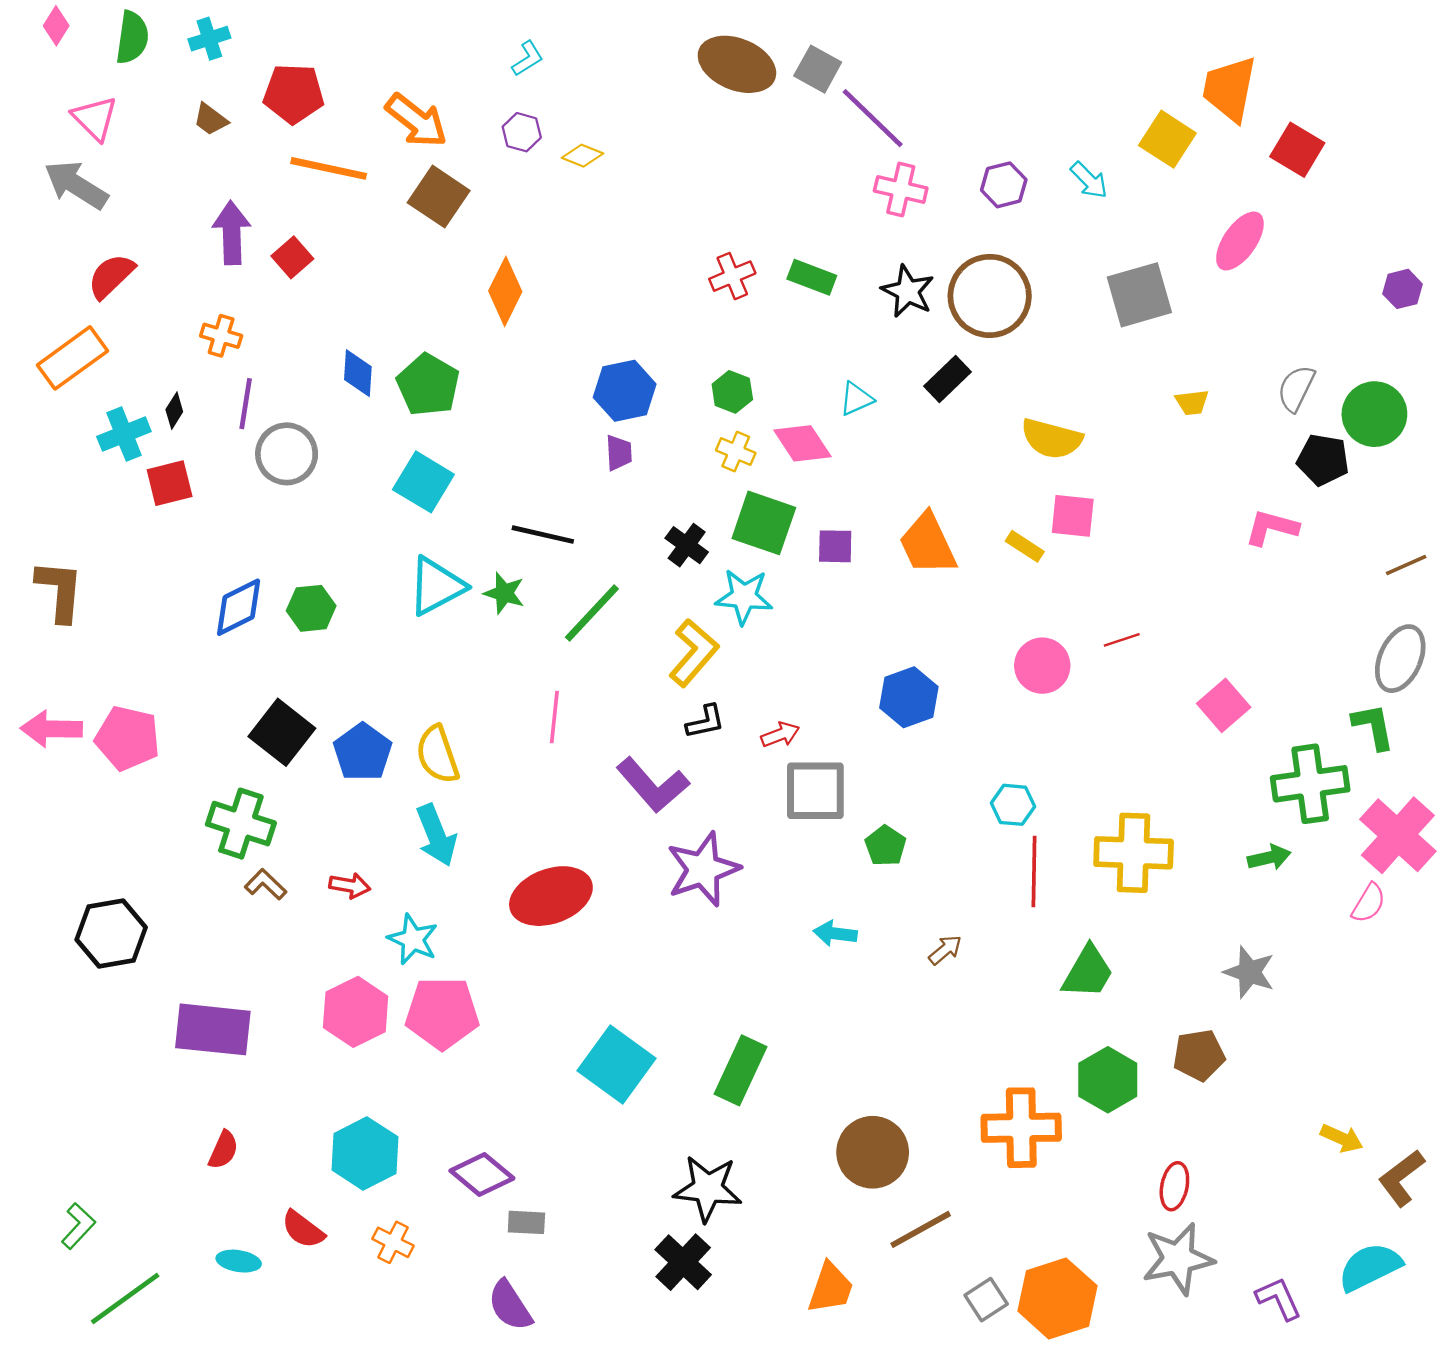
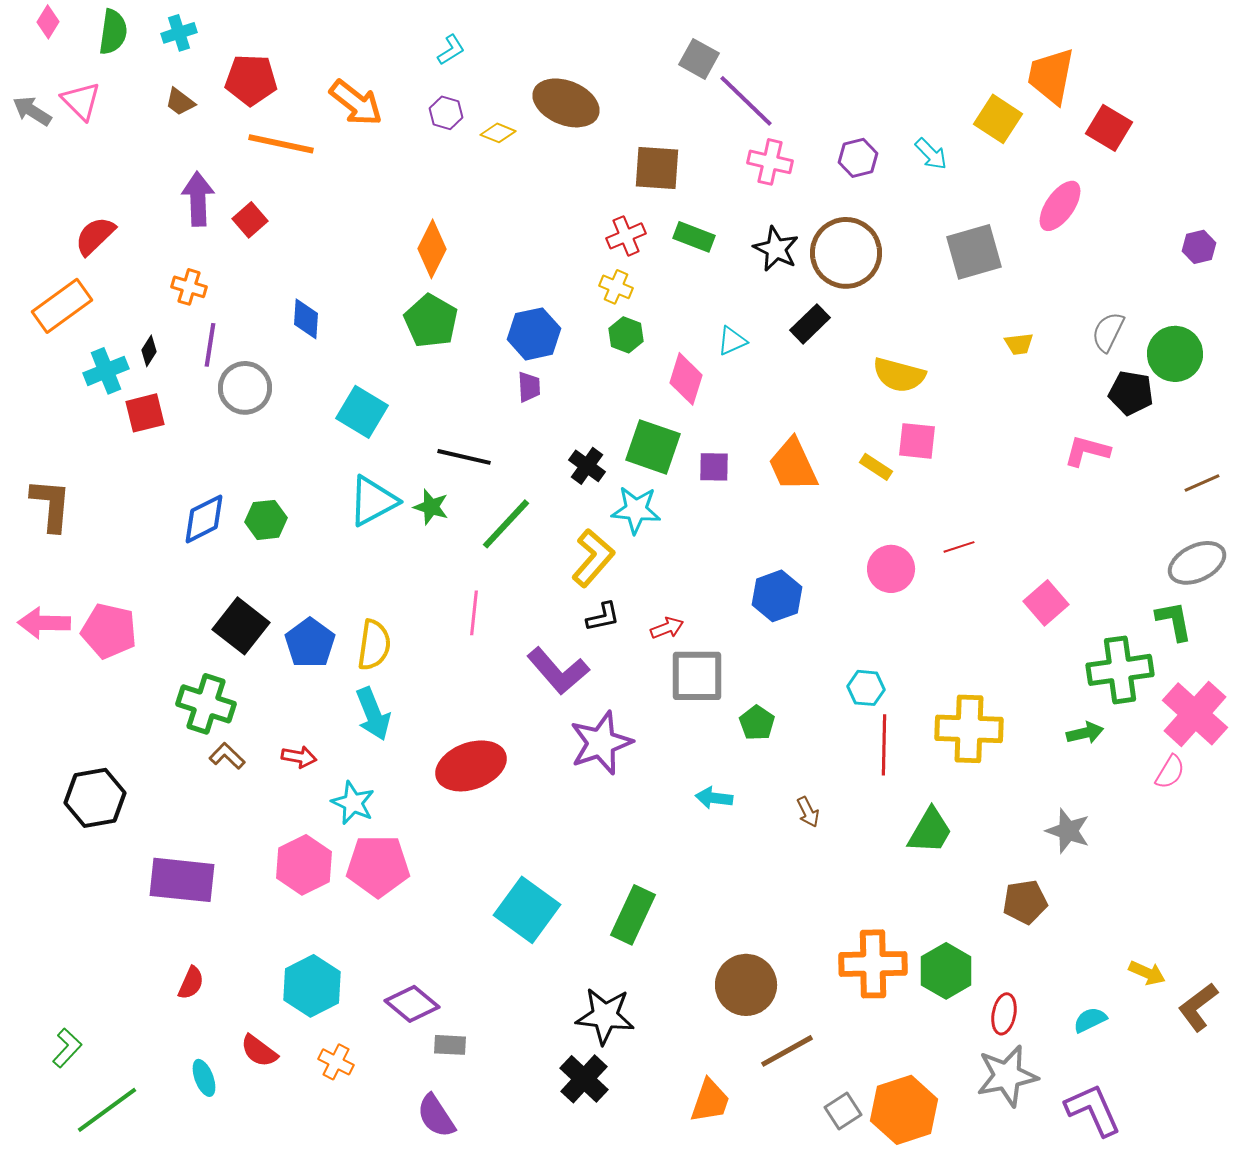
brown ellipse: (737, 64) -> (566, 103), moved
gray arrow: (76, 185) -> (32, 111), moved, size x0.7
brown square: (439, 197) -> (657, 168), moved, turned -30
green pentagon: (428, 385) -> (431, 321), moved
pink diamond: (802, 443) -> (686, 379), turned 51
yellow cross: (736, 452) -> (616, 287), moved
gray ellipse: (1400, 659) -> (1197, 563), turned 40
yellow semicircle: (437, 755) -> (374, 645), turned -153
brown arrow: (945, 950) -> (808, 812), turned 104
green hexagon: (1108, 1080) -> (946, 971), moved
cyan ellipse: (239, 1261) -> (204, 1078), turned 60
cyan semicircle: (1370, 1267) -> (1090, 1020), moved, size x0.6
purple L-shape: (1279, 1298) -> (1093, 1110), size x1.4

